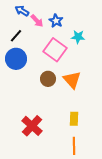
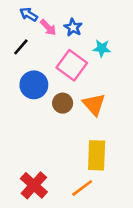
blue circle: (16, 59) -> (34, 85), moved
yellow rectangle: (74, 119) -> (97, 155), size x1.6
red cross: (32, 126) -> (34, 185), moved
orange line: (74, 146) -> (82, 188), moved, turned 54

